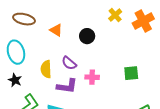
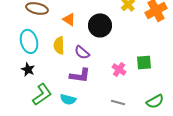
black circle: (87, 36) -> (100, 25), size x1.5
yellow semicircle: (46, 69) -> (59, 45), moved
pink cross: (92, 77) -> (119, 69), moved, turned 32

